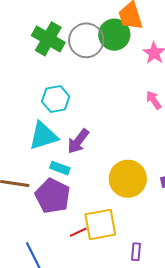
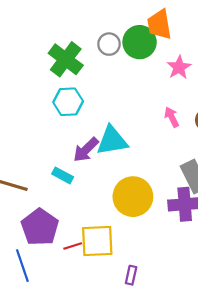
green cross: (48, 39) -> (66, 59), moved
gray circle: (86, 40) -> (109, 44), size x0.6
cyan triangle: (43, 136) -> (112, 141), moved
purple pentagon: (53, 196) -> (40, 227), moved

